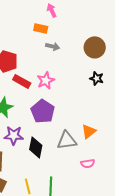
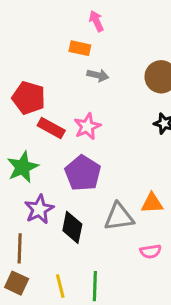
orange triangle: (89, 131) -> (152, 203), turned 35
purple star: (14, 135) -> (39, 209), turned -30

